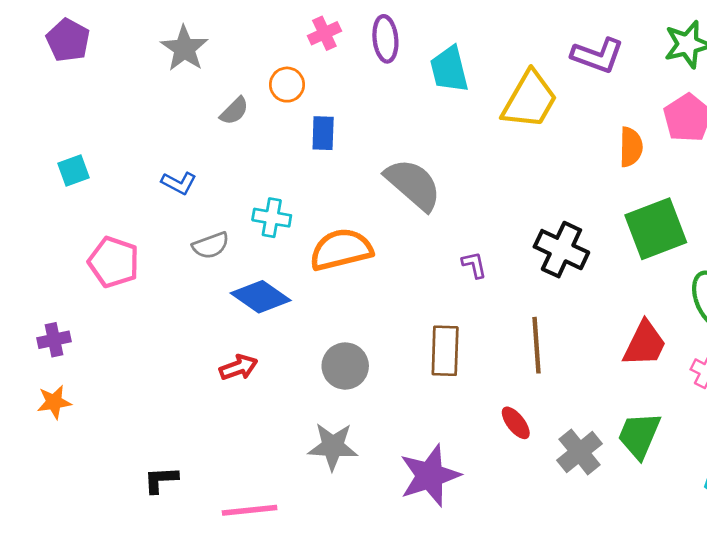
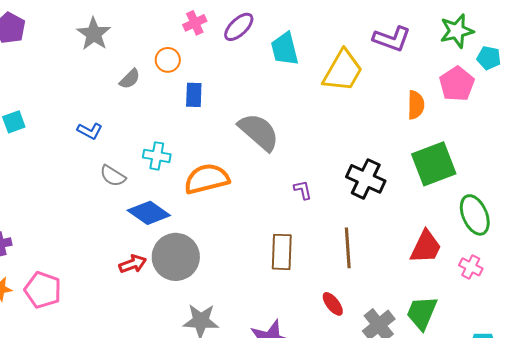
purple ellipse: (385, 39) -> (239, 27), turned 52
gray semicircle: (211, 245) -> (113, 176), turned 52
pink pentagon: (114, 262) -> (43, 290), moved
gray circle: (345, 366) -> (176, 257), moved, size x1.4

